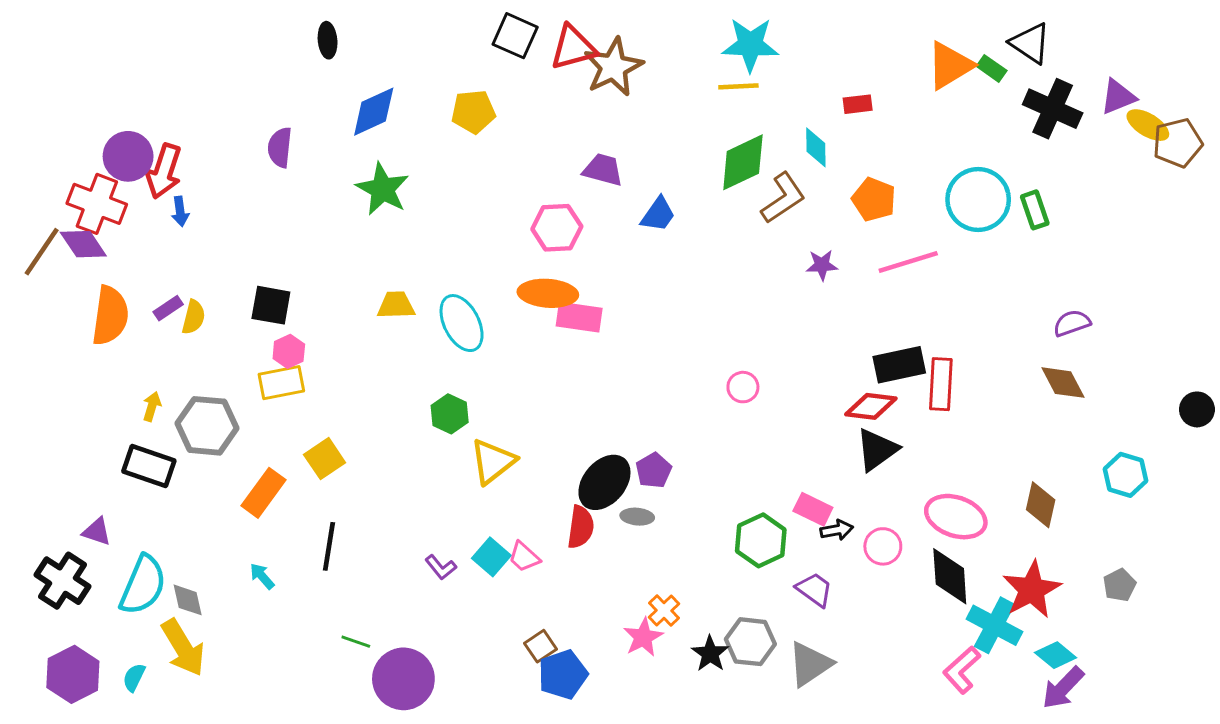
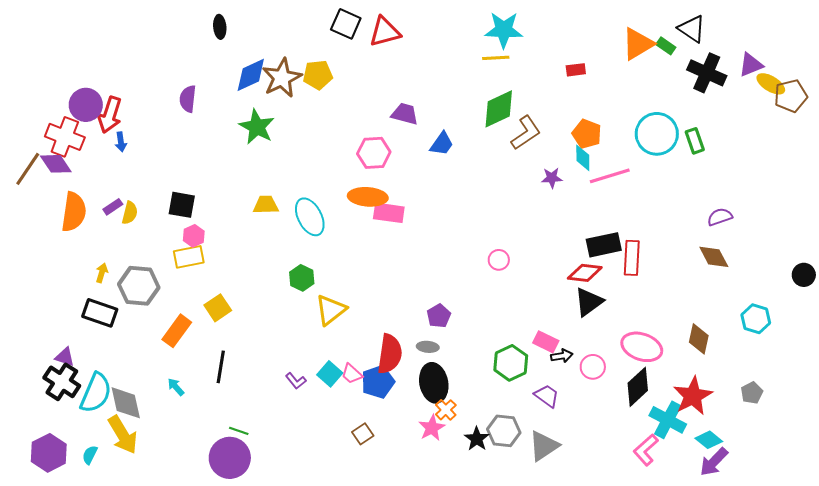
brown star: (613, 67) -> (282, 78), moved
cyan diamond: (816, 147) -> (583, 158), moved
black ellipse: (604, 482) -> (434, 383), moved, turned -51
red semicircle: (581, 527) -> (390, 354), size x1.4
black diamond: (950, 576) -> (638, 387), turned 51
black cross: (63, 581) -> (62, 382), moved
gray diamond: (188, 600) -> (126, 403), size x1.5
blue pentagon: (563, 674) -> (378, 382), moved
purple circle: (403, 679) -> (230, 458), moved

